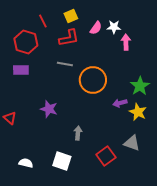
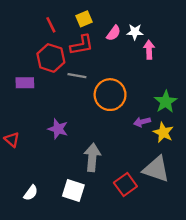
red hexagon: (26, 42) -> (51, 58), moved
gray arrow: (78, 133) -> (92, 157), size x1.6
gray triangle: (132, 143) -> (156, 169), size x1.4
white semicircle: (26, 163) -> (31, 193), turned 112

